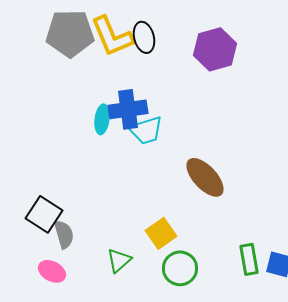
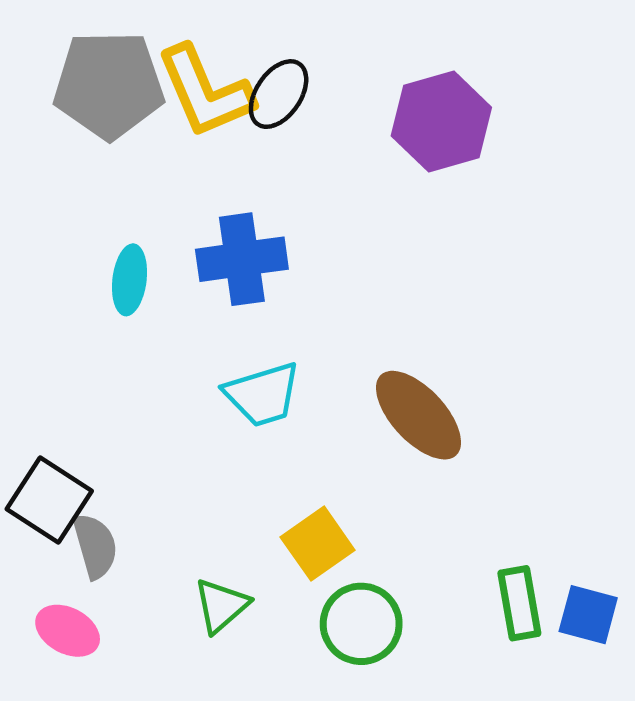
black ellipse: (144, 37) -> (279, 94), turned 48
cyan ellipse: (102, 119) -> (130, 280), moved
cyan trapezoid: (146, 130) -> (263, 394), moved

